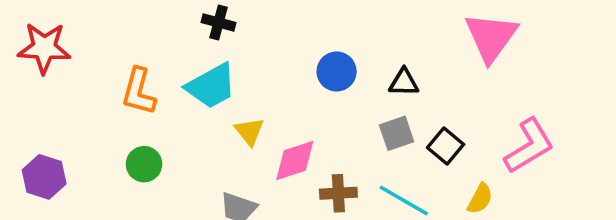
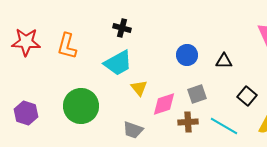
orange L-shape: (139, 91) -> (67, 46), moved
gray square: (397, 133) -> (197, 94), moved
green circle: (144, 164) -> (81, 106), size x1.8

